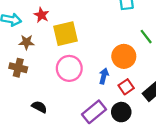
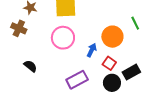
red square: (126, 87) -> (109, 63), turned -32
black circle: (121, 112) -> (112, 83), moved

